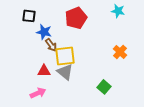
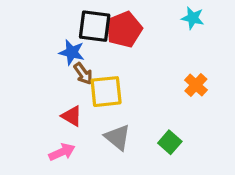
black square: (29, 16) -> (95, 26), moved, size x1.5
red triangle: (44, 71) -> (72, 116), turned 32
gray triangle: (65, 72) -> (118, 137), moved

